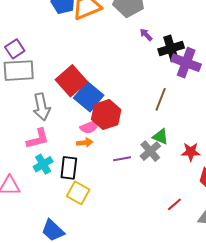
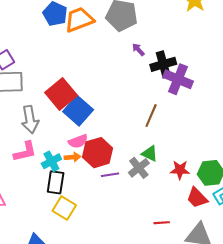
red hexagon: (106, 115) -> (98, 153), moved
cyan cross: (43, 164) -> (51, 161), moved
red line: (174, 204) -> (162, 223), turned 35

